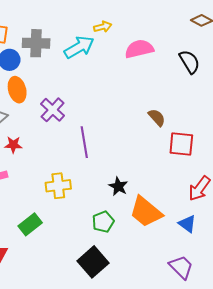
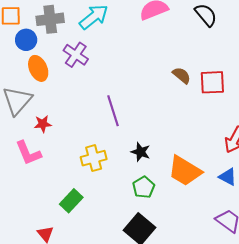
purple cross: (53, 110) -> (76, 55), moved
red square: (181, 144) -> (212, 82), moved
black star: (118, 186) -> (141, 152), moved

